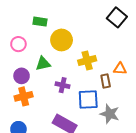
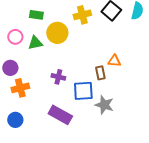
yellow cross: (87, 61) -> (82, 15), moved
green triangle: (43, 64) -> (35, 43), moved
purple circle: (22, 76) -> (10, 68), moved

